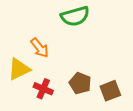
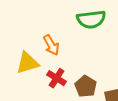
red cross: (43, 89) -> (57, 78), moved

